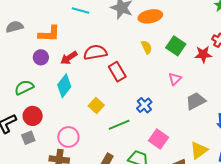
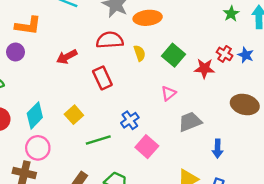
red semicircle: (95, 52) -> (110, 40), moved
red arrow: (69, 58) -> (67, 57), moved
cyan diamond: (64, 86) -> (35, 115), moved
pink square: (158, 139) -> (147, 147), moved

